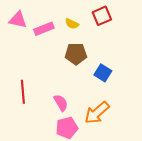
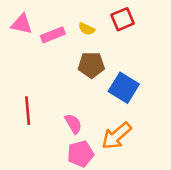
blue square: (103, 73) -> (124, 88), size x1.4

